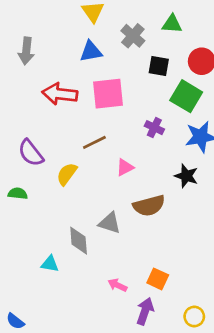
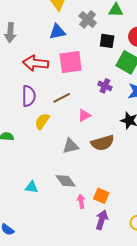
purple semicircle: (31, 153) -> (29, 96), moved, turned -140
gray triangle: (110, 223) -> (71, 146), moved, turned -30
gray diamond: (79, 241) -> (66, 181), moved, turned -30
orange square: (158, 279) -> (101, 196), moved
pink arrow: (117, 285) -> (81, 201), turned 56

